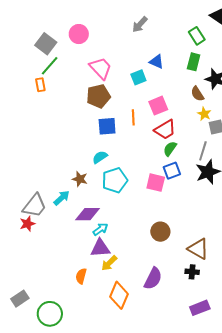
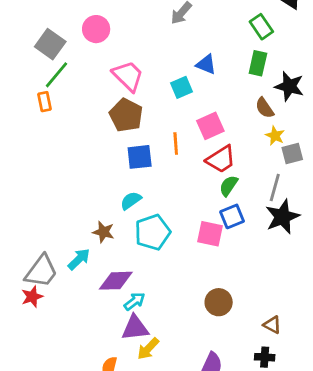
brown pentagon: (98, 96) -> (126, 115), turned -30
brown triangle: (198, 249) -> (272, 325), size x0.6

